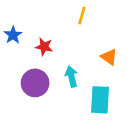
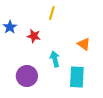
yellow line: (82, 15) -> (52, 13), moved
purple circle: (35, 83) -> (27, 76), moved

